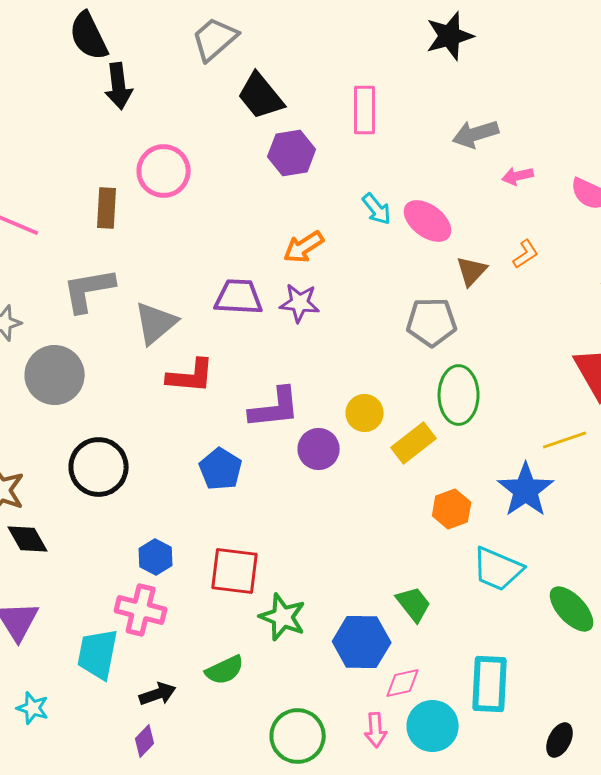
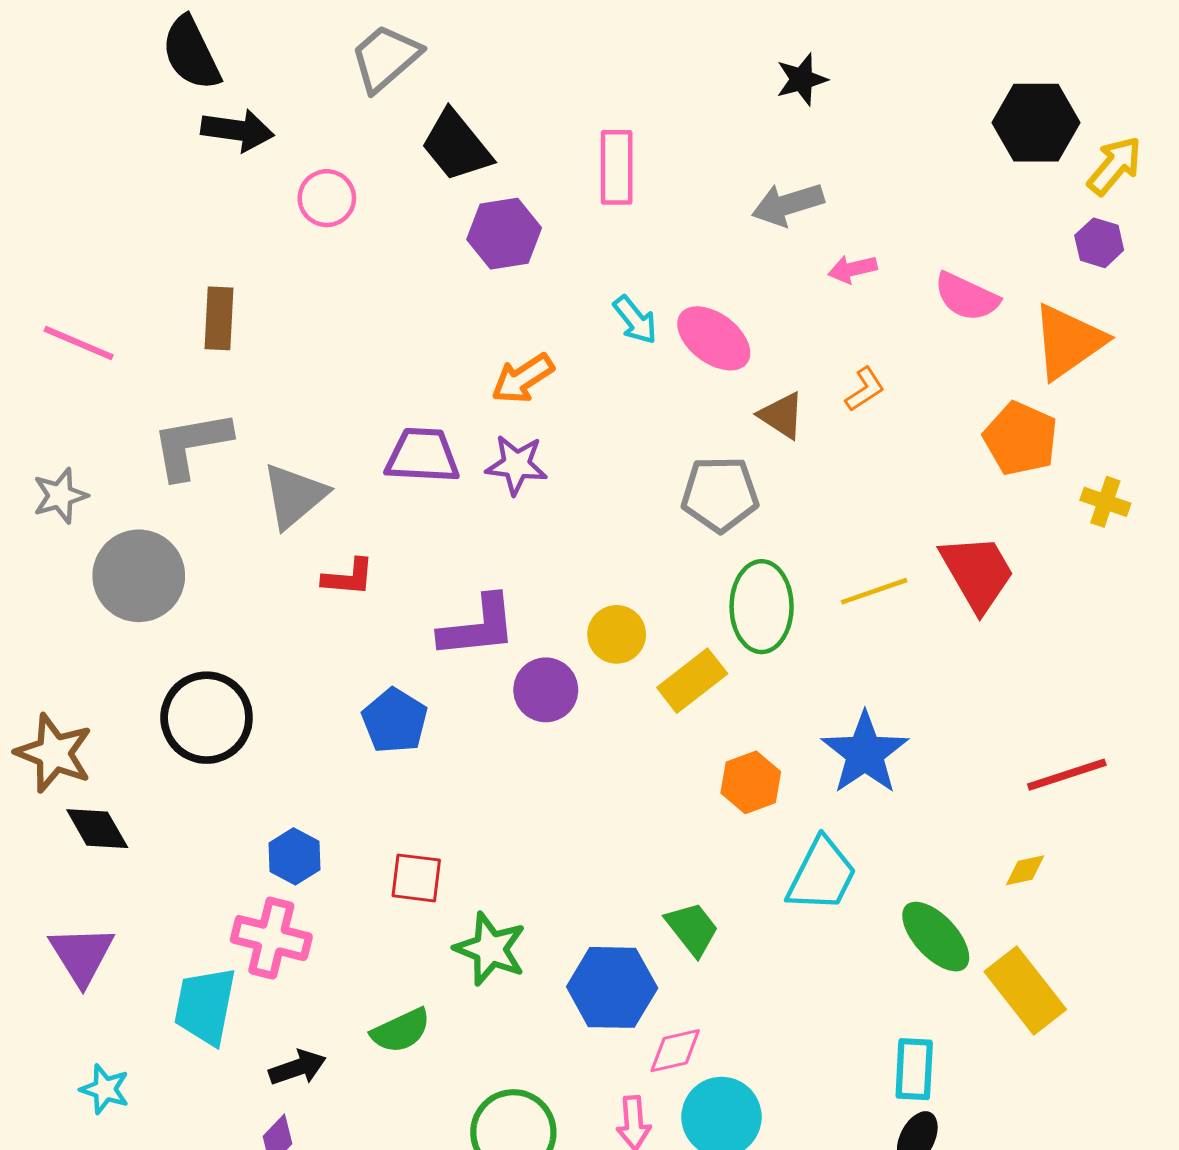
black star: (450, 36) -> (802, 79), moved, size x0.7
black arrow: (119, 86) -> (237, 130), turned -75
pink circle: (164, 171) -> (327, 198), moved, size x0.7
brown triangle: (472, 271) -> (782, 415), turned -40
red L-shape: (191, 376) -> (348, 577), size x0.7
yellow line: (565, 440) -> (874, 591), moved
cyan trapezoid: (498, 569) -> (822, 875), turned -86
red square: (235, 571) -> (416, 878), size x0.7
cyan rectangle: (490, 684) -> (914, 1069), moved, size x0.7

